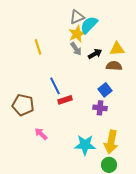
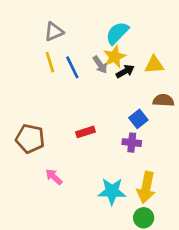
gray triangle: (77, 17) -> (54, 32), moved
yellow star: (77, 34) -> (115, 57), moved
brown semicircle: (114, 66) -> (163, 100), moved
blue line: (55, 86) -> (72, 67), moved

